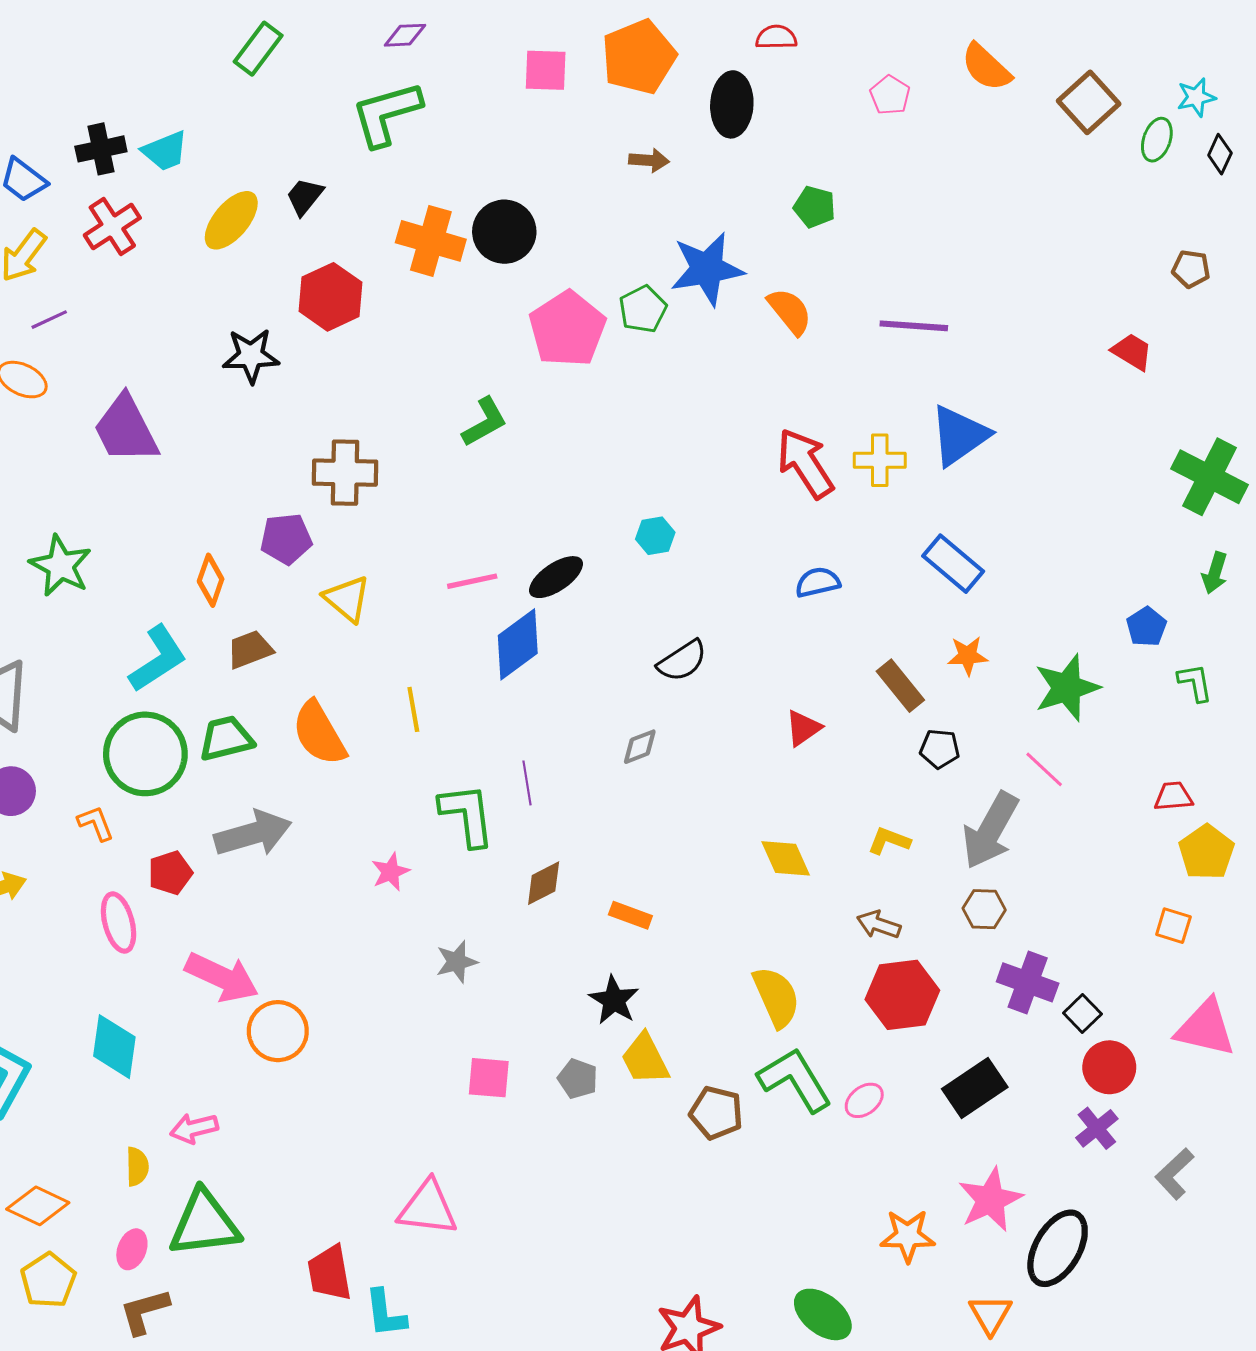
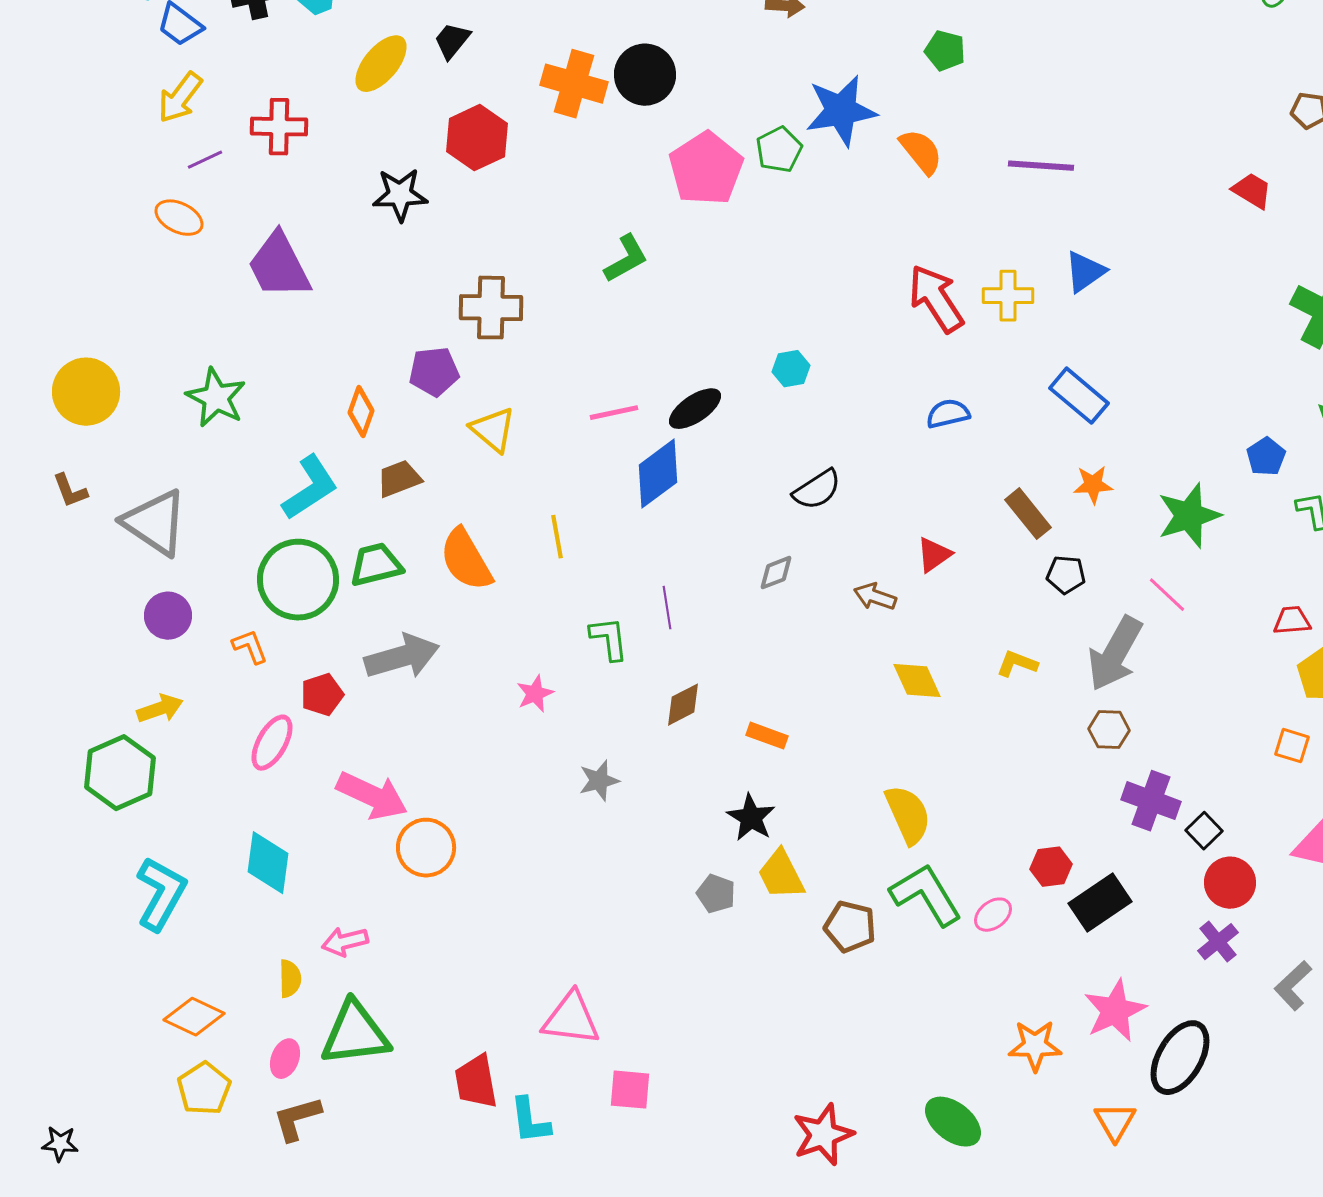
red cross: (112, 226) -> (279, 127), moved, turned 34
blue triangle: (959, 435) -> (1085, 272), size x0.7
green L-shape: (467, 815) -> (609, 639), size x0.7
pink ellipse: (119, 923) -> (272, 743), turned 44
brown arrow: (879, 925) -> (875, 597), moved
red hexagon: (902, 995) -> (1051, 867), moved, size x0.6
pink square: (489, 1078) -> (630, 1090), moved

